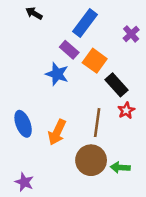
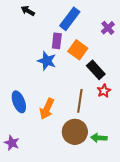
purple rectangle: (69, 50) -> (57, 41), turned 56
purple star: (24, 182) -> (12, 143), moved

